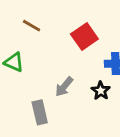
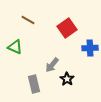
black star: (101, 91) -> (67, 79), moved

